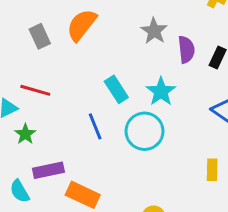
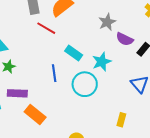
purple semicircle: (186, 50) -> (125, 39), turned 108
cyan rectangle: (116, 89) -> (74, 53), turned -36
red line: (35, 90) -> (46, 28), moved

